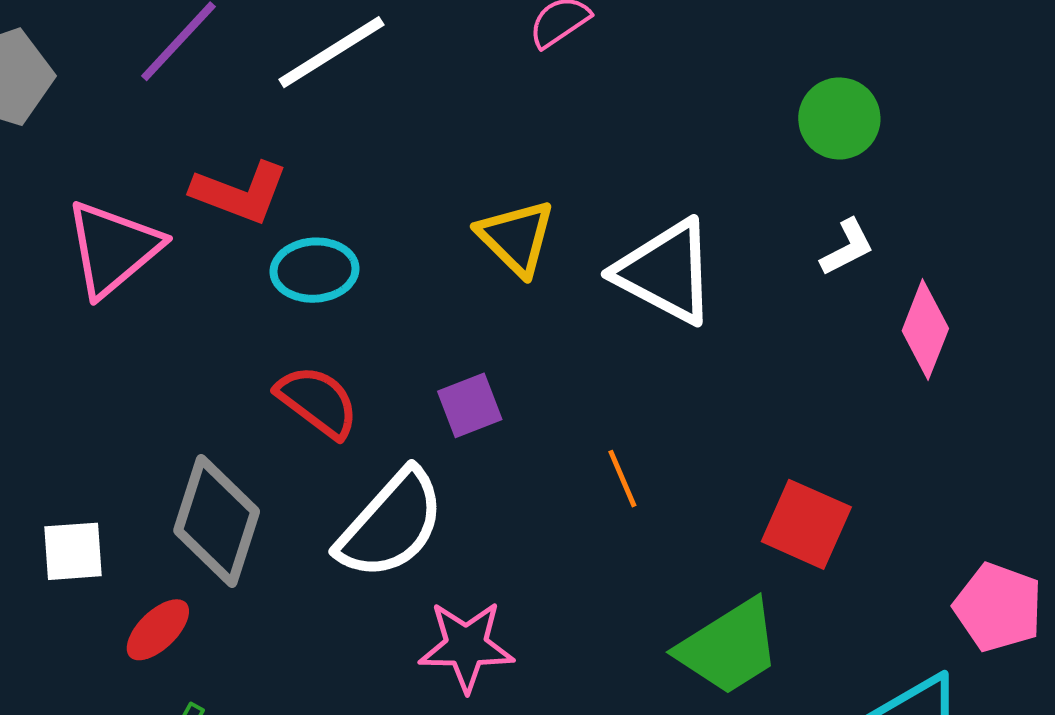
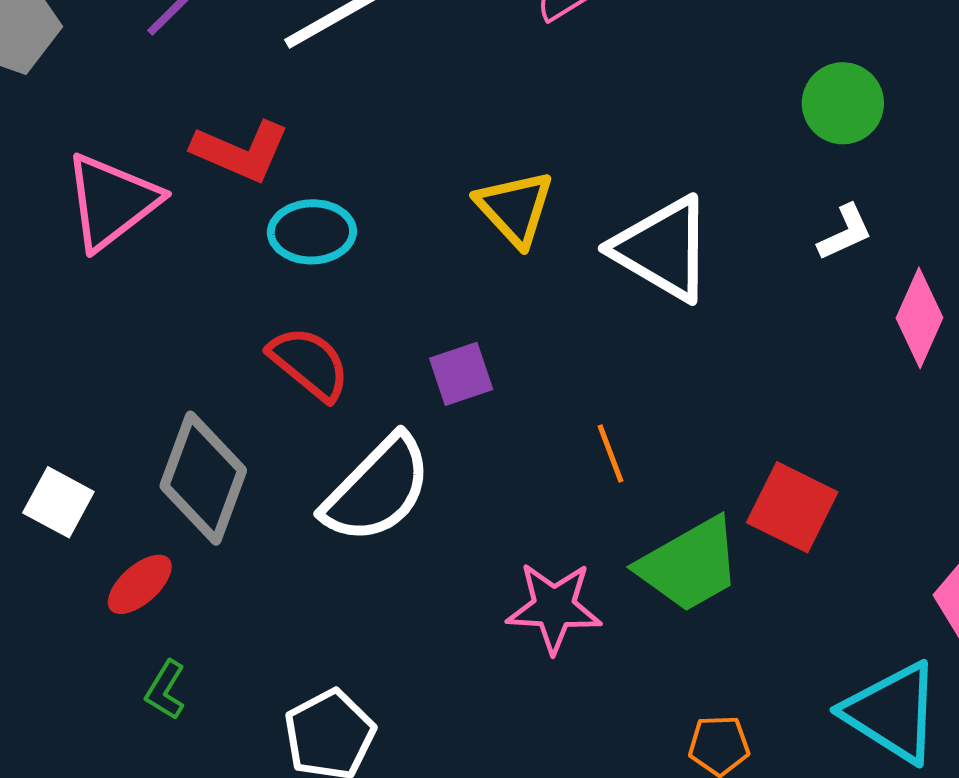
white square: (73, 551) -> (58, 502), turned 30
pink star: (466, 646) -> (554, 607), moved
green trapezoid: (729, 647) -> (690, 565), moved

